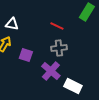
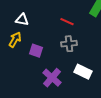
purple cross: (51, 71) -> (52, 78), moved
white rectangle: (73, 86) -> (83, 72), moved

